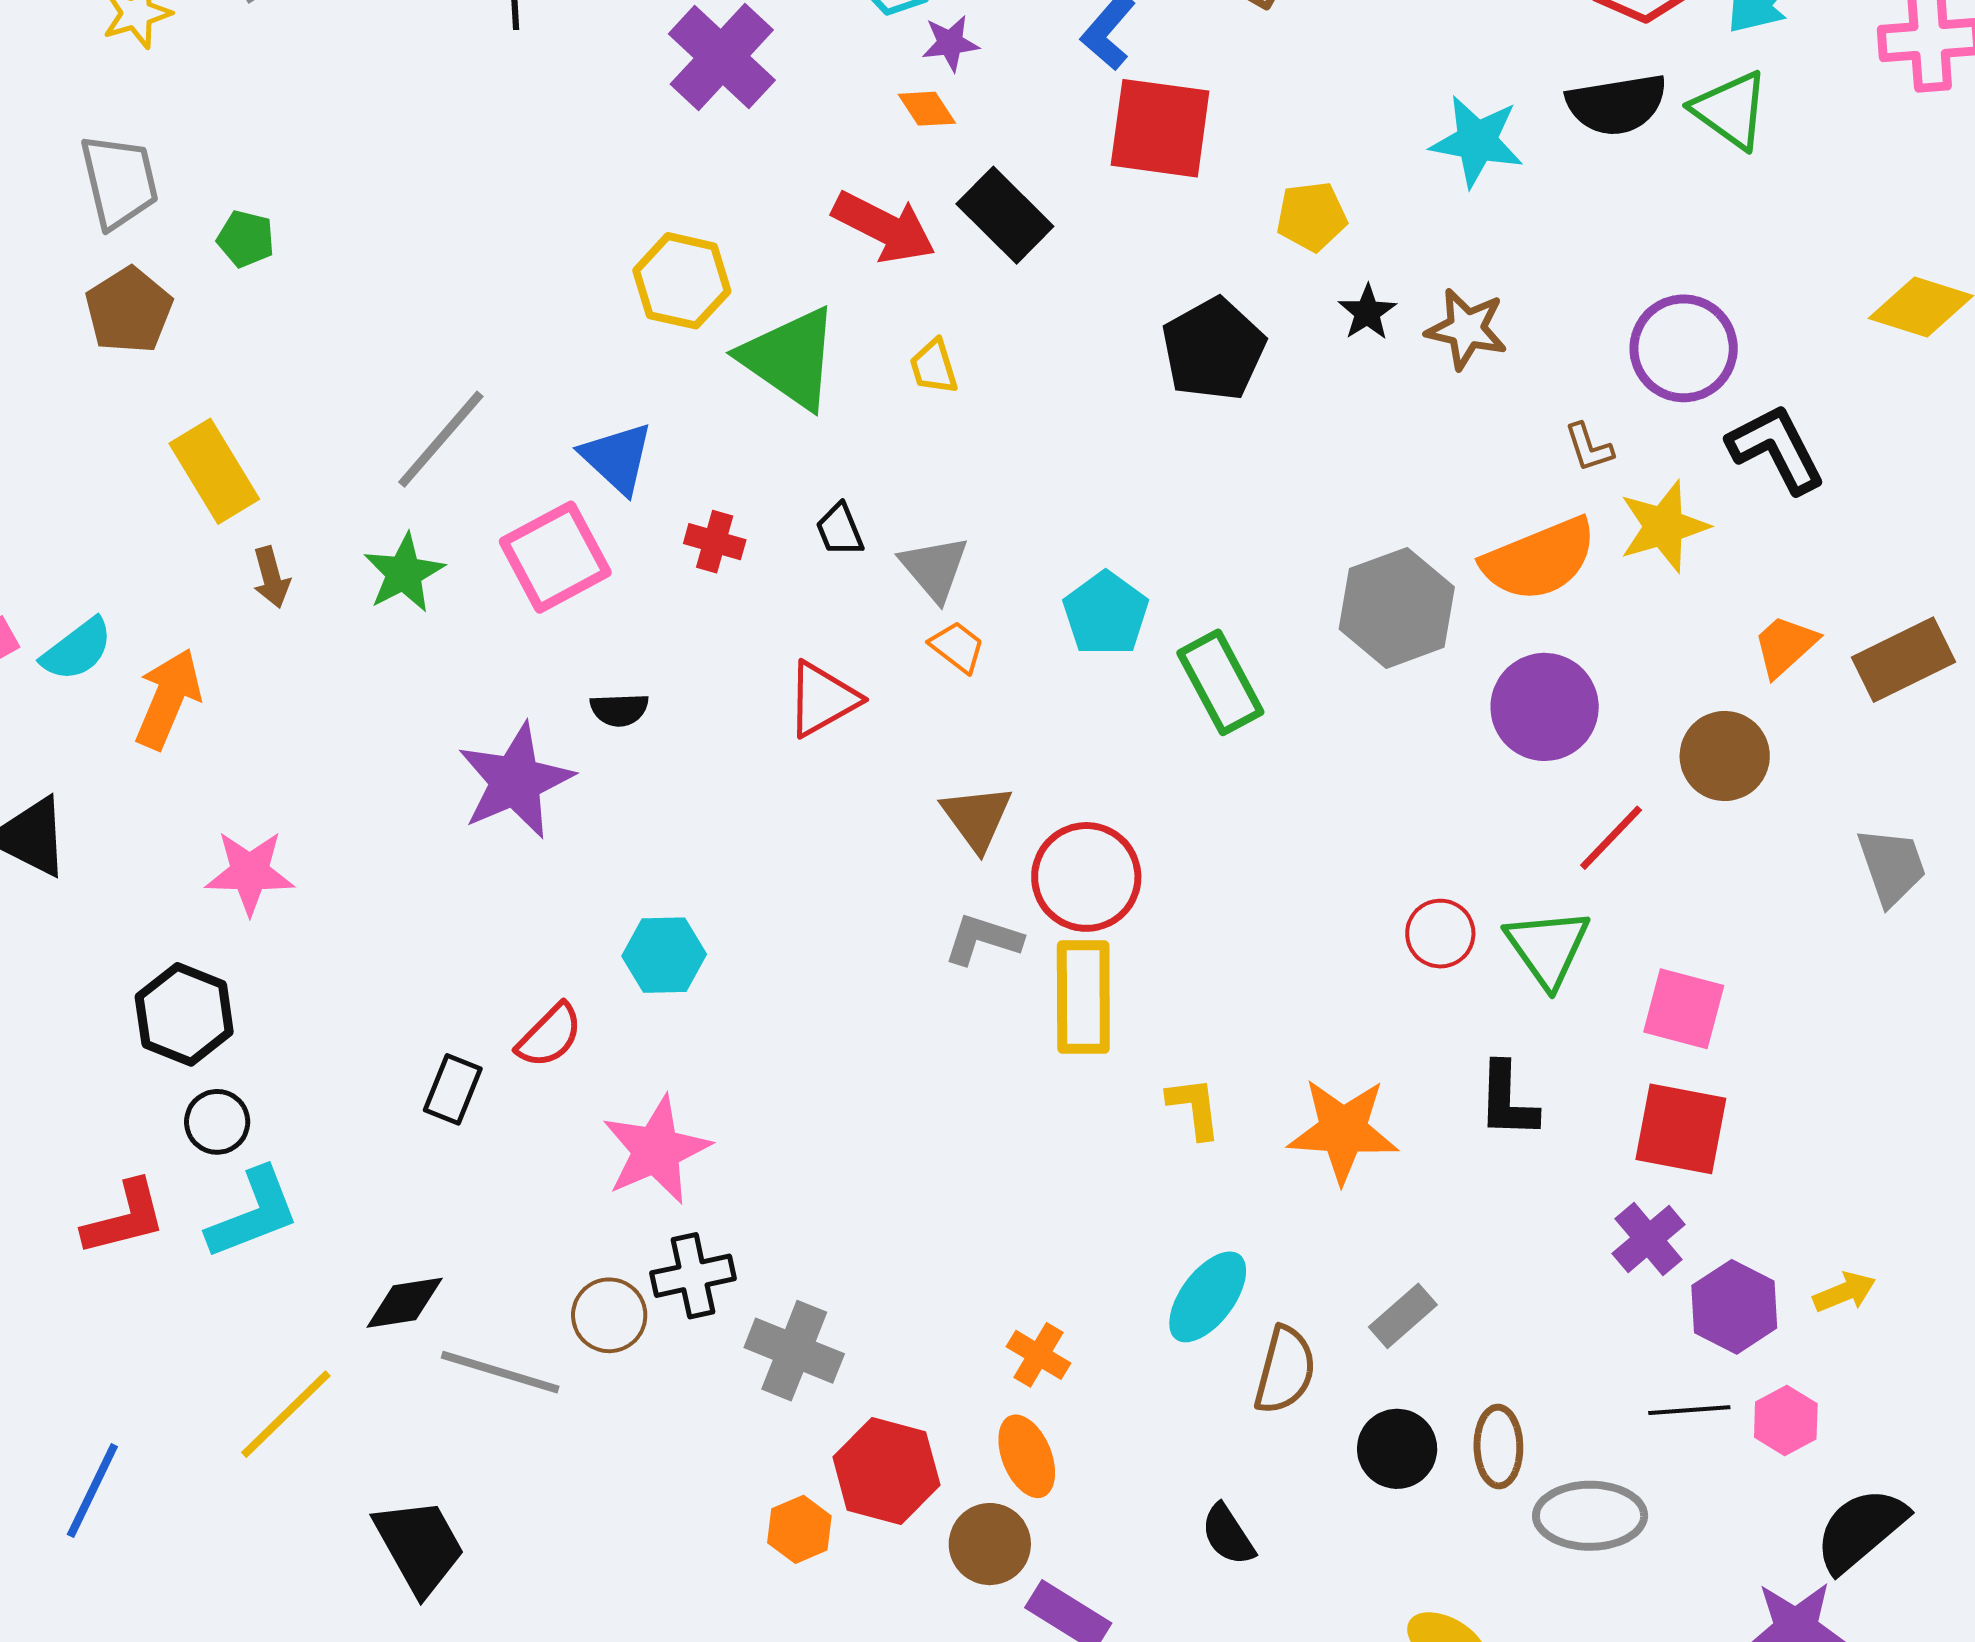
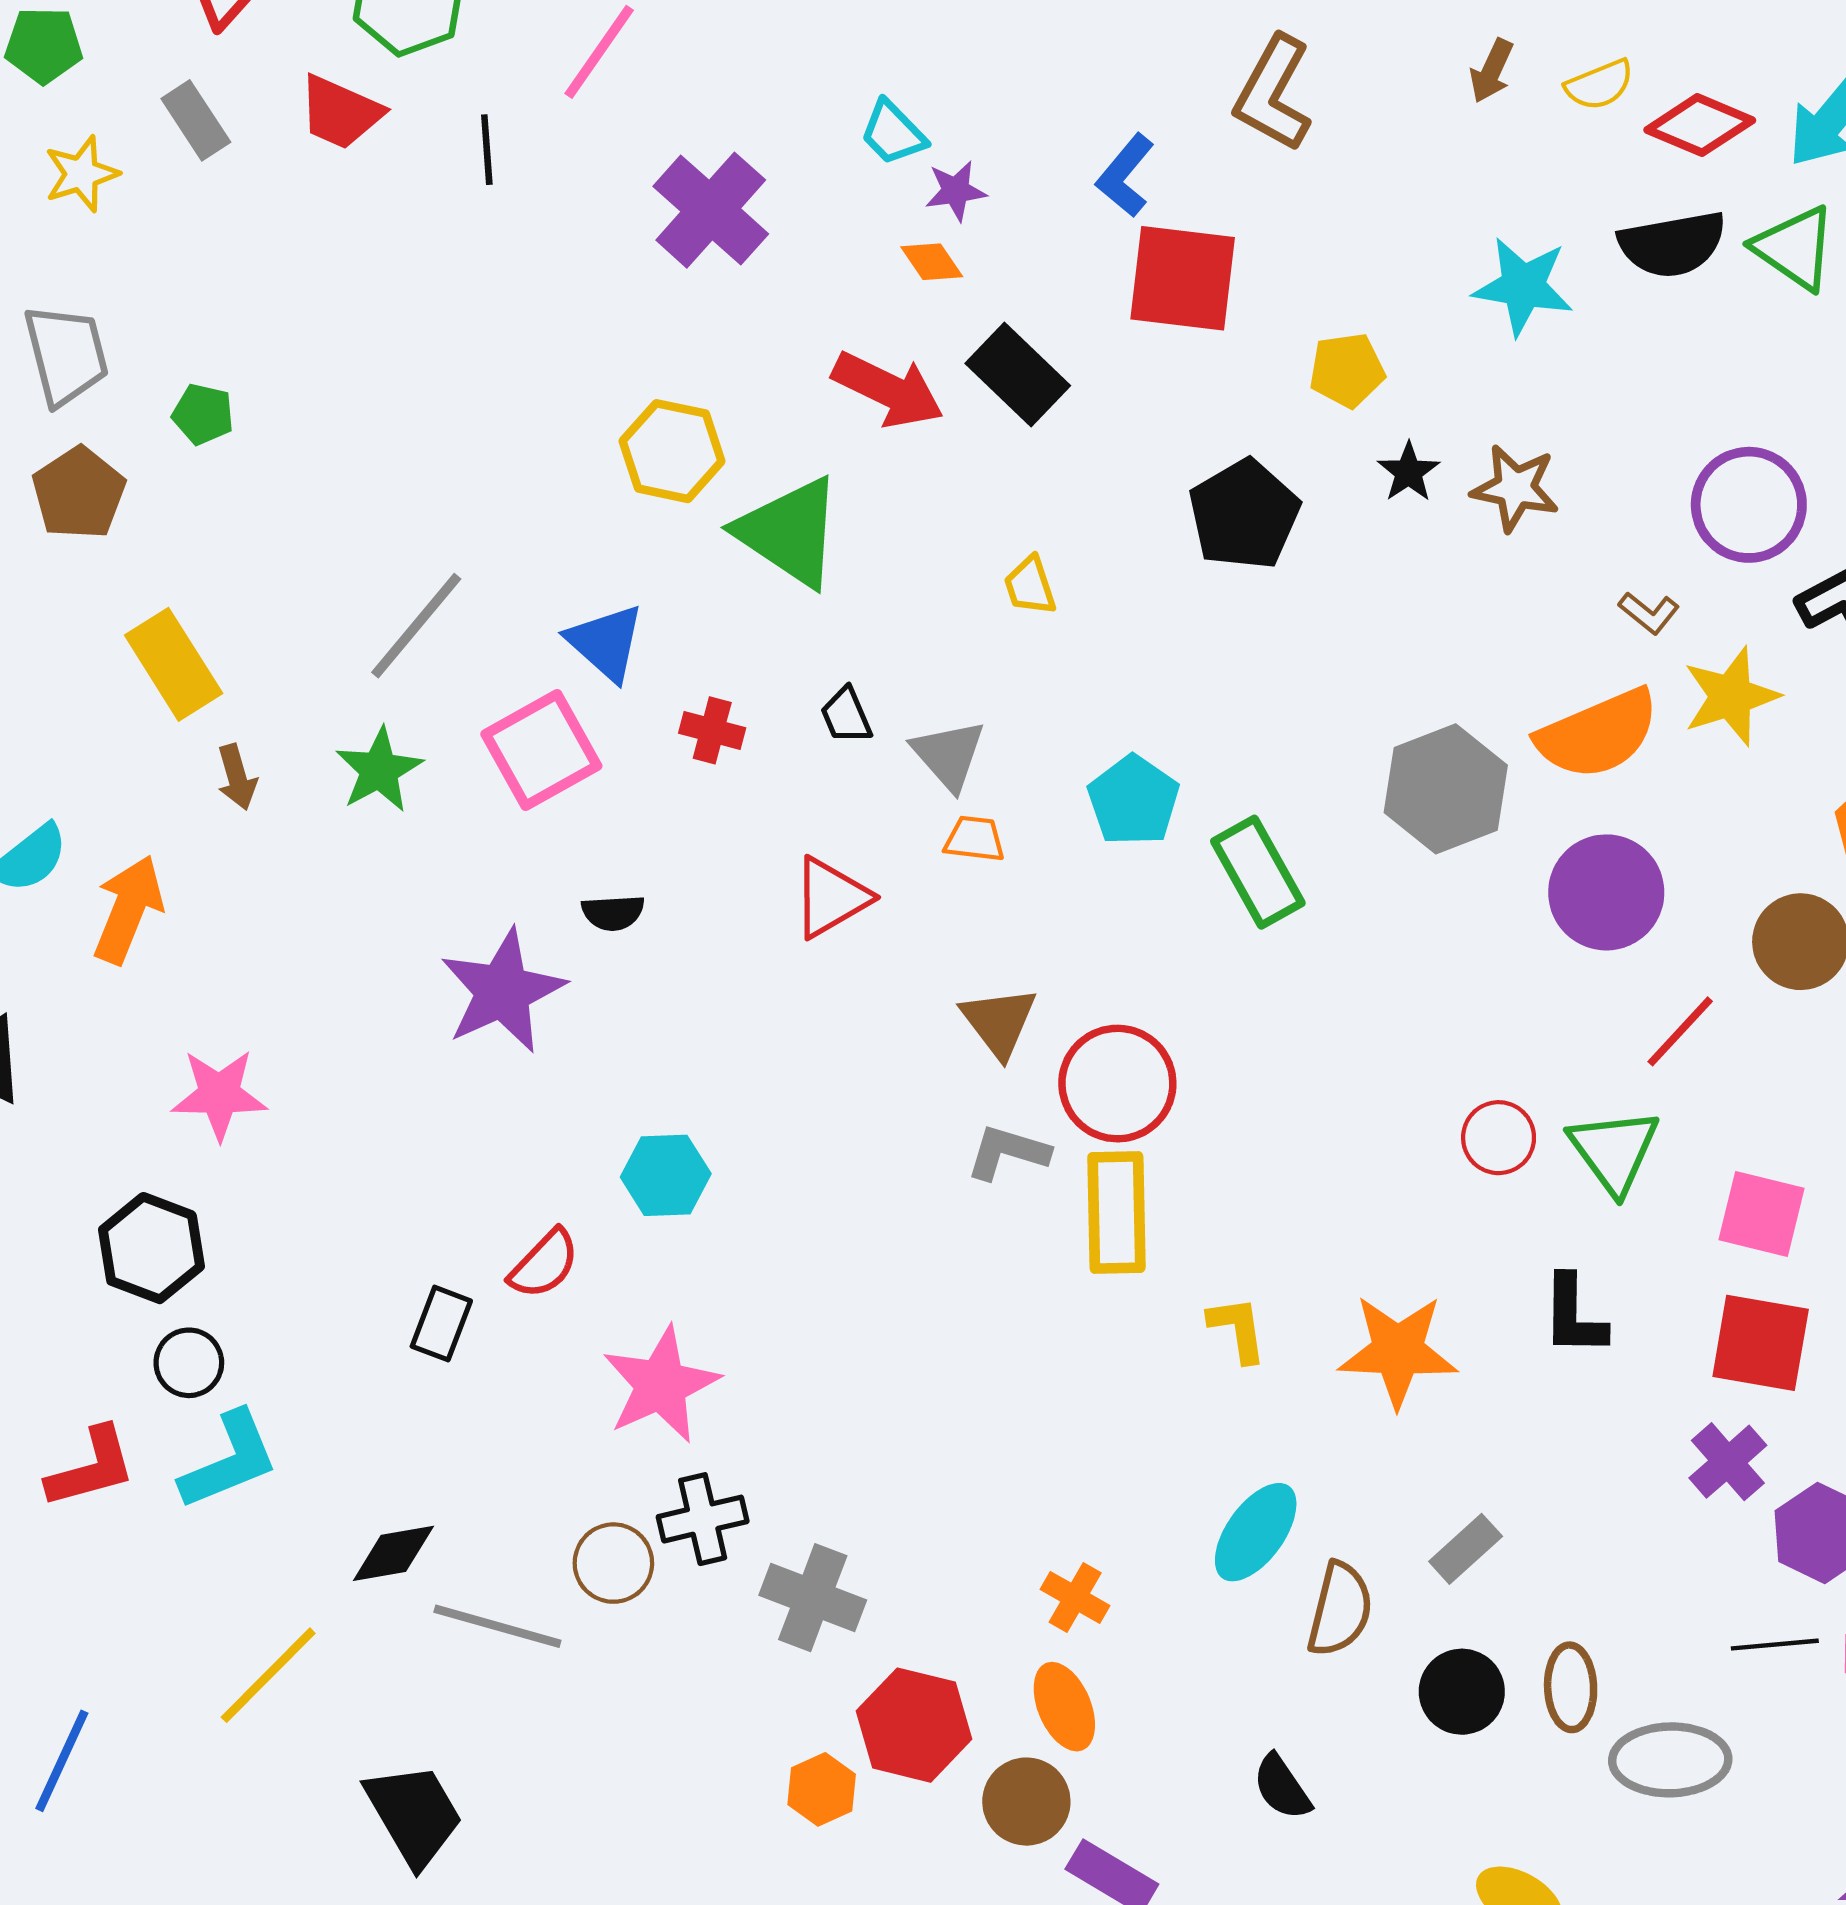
yellow trapezoid: (934, 367) -> (1030, 586), moved
brown L-shape: (1589, 447) -> (1649, 613), turned -32
orange trapezoid: (957, 647) -> (975, 839), turned -30

